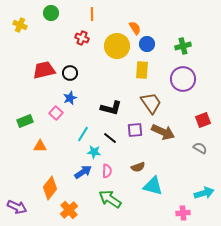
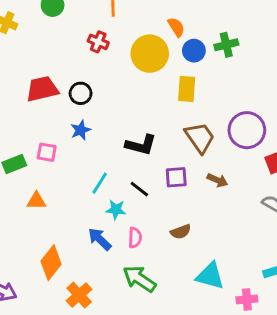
green cross: (183, 46) -> (226, 45), moved
purple circle: (183, 79) -> (247, 130), moved
pink square: (56, 113) -> (47, 152), moved, turned -32
brown arrow: (163, 132) -> (217, 180), size x0.6
blue arrow: (83, 172) -> (100, 239), turned -102
cyan triangle: (153, 186) -> (210, 276), moved

